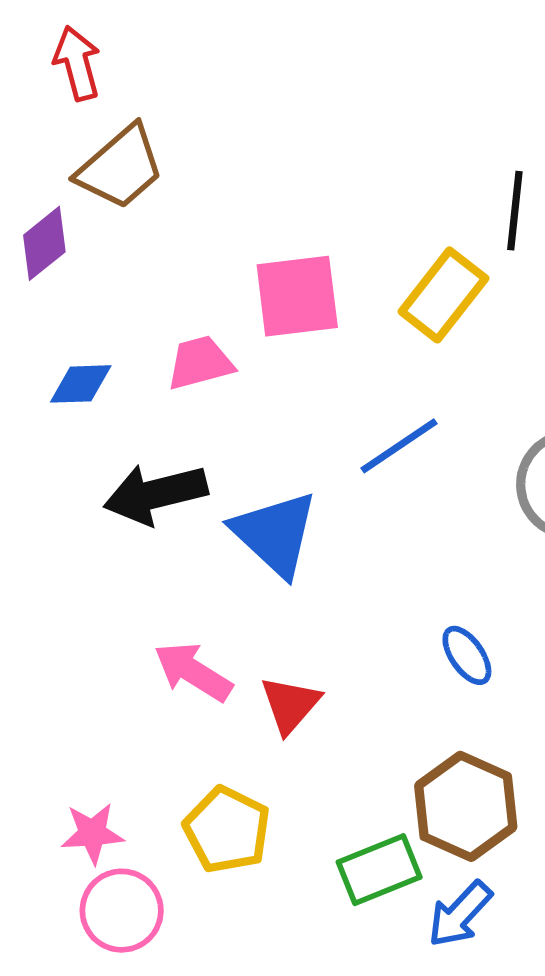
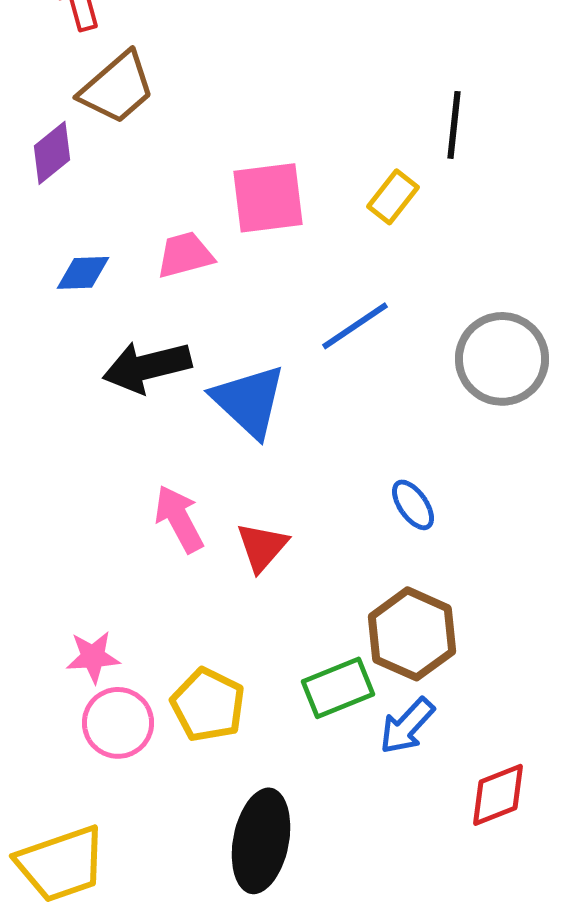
yellow rectangle: (443, 295) -> (393, 197), size x0.7
pink arrow: (193, 672) -> (179, 519), turned 30
yellow pentagon: (227, 830) -> (208, 705), moved

